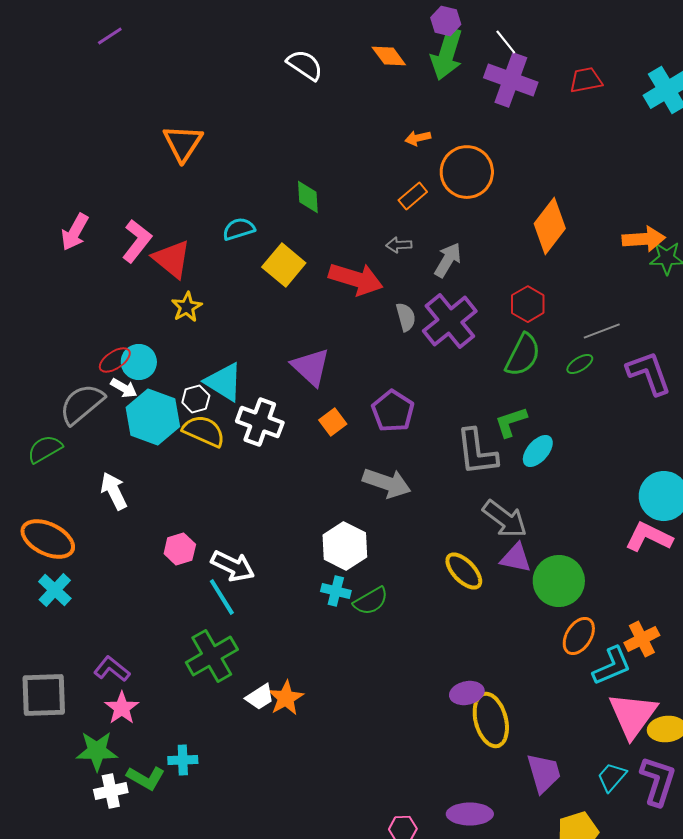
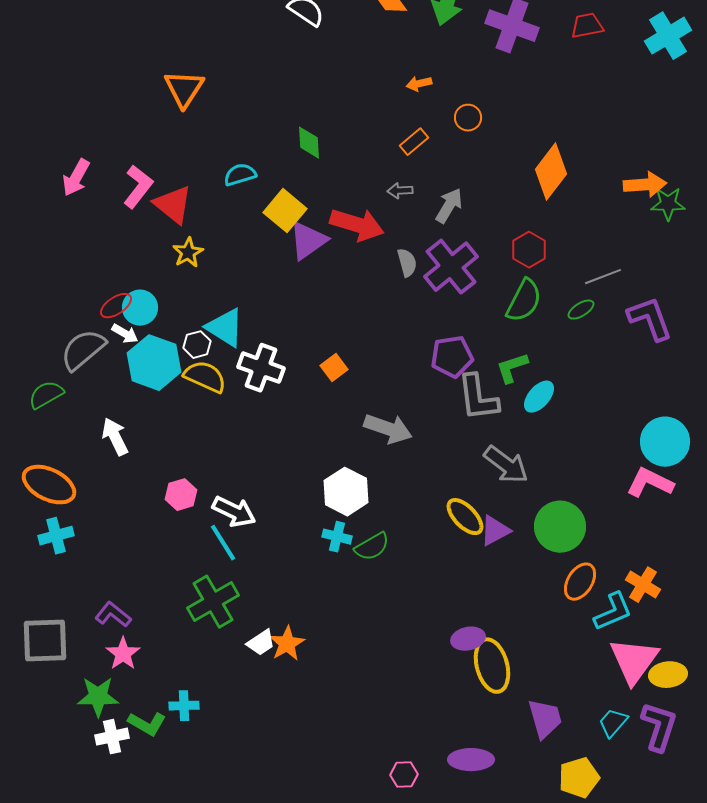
orange circle: (467, 172) -> (468, 118), size x0.5
purple triangle: (311, 367) -> (308, 241), moved, turned 42
purple pentagon: (393, 411) -> (452, 357), moved, turned 30
purple triangle: (516, 558) -> (495, 531), moved, turned -40
cyan cross: (55, 590) -> (56, 536), turned 32
orange cross: (642, 639) -> (643, 585), turned -32

